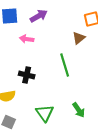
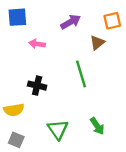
purple arrow: (39, 16) -> (71, 22), moved

